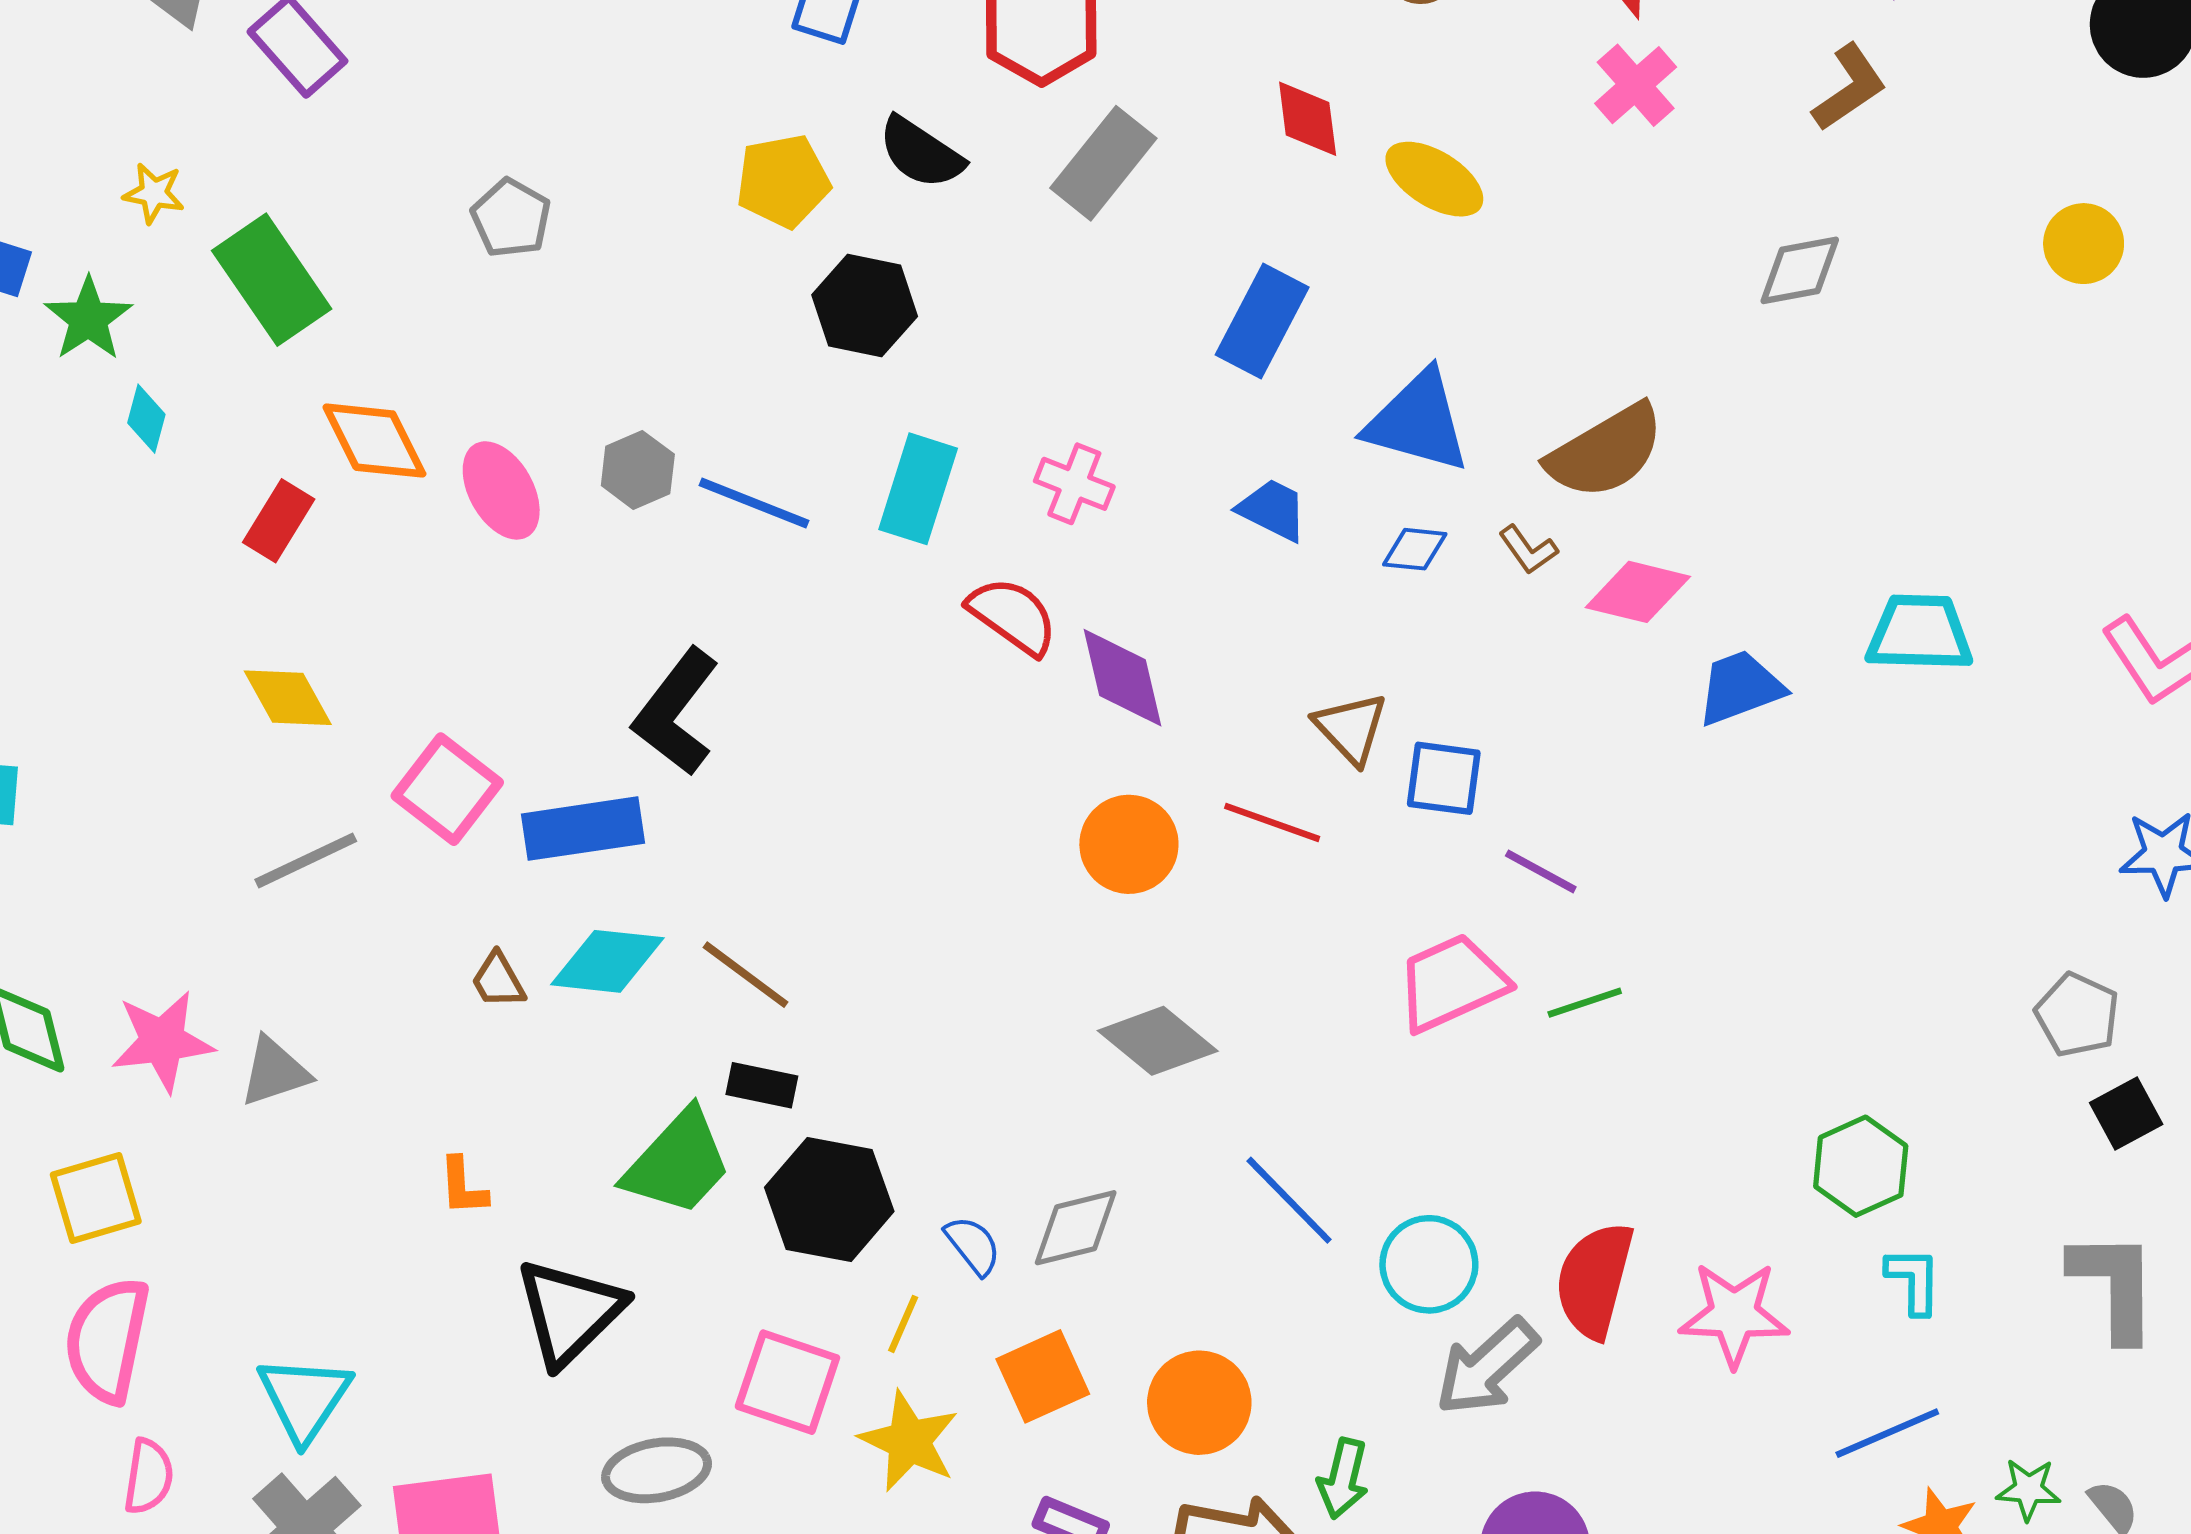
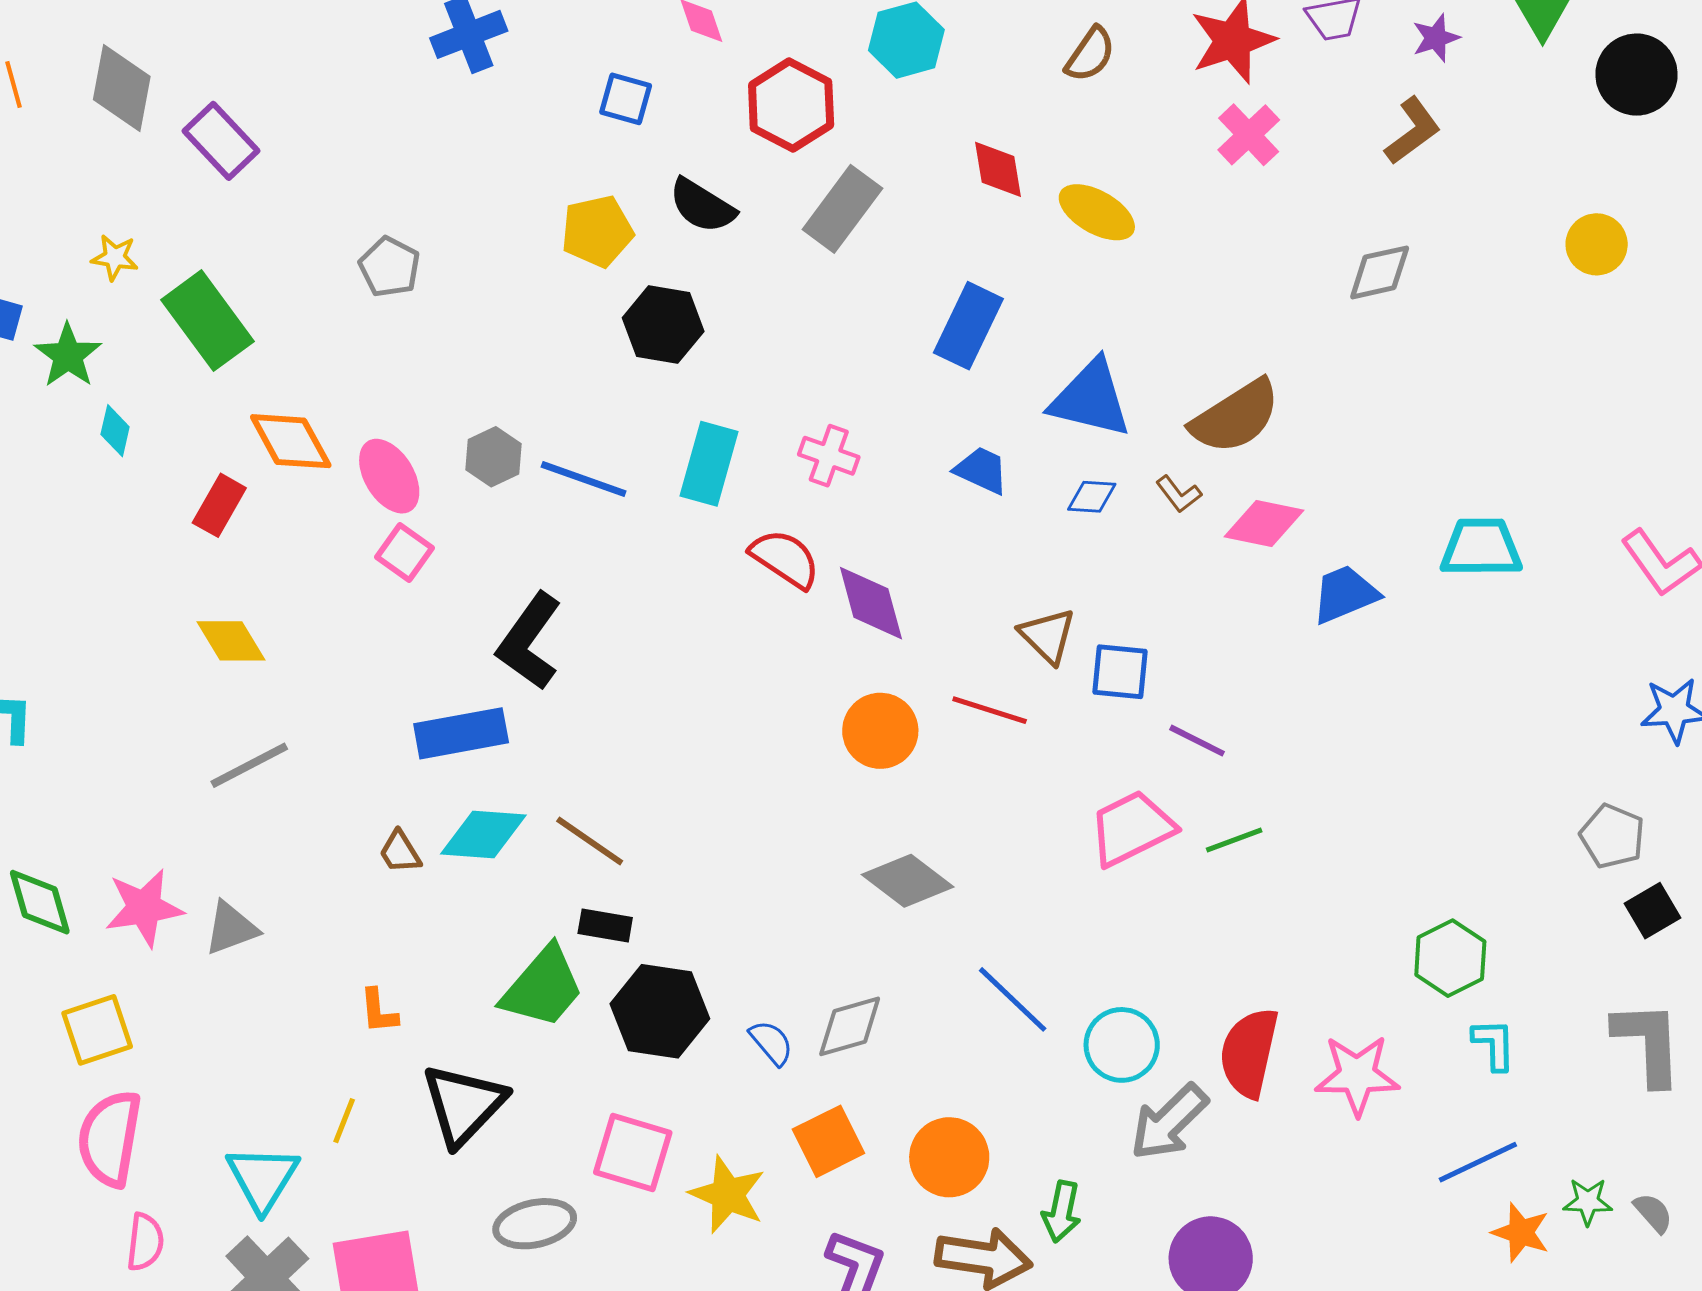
pink square: (447, 789) -> (404, 553), moved, size x0.7
yellow line: (903, 1324) -> (344, 1121), moved

